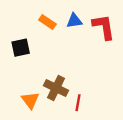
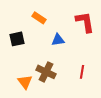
blue triangle: (74, 21) -> (58, 40), moved
red line: (78, 103) -> (82, 72), moved

